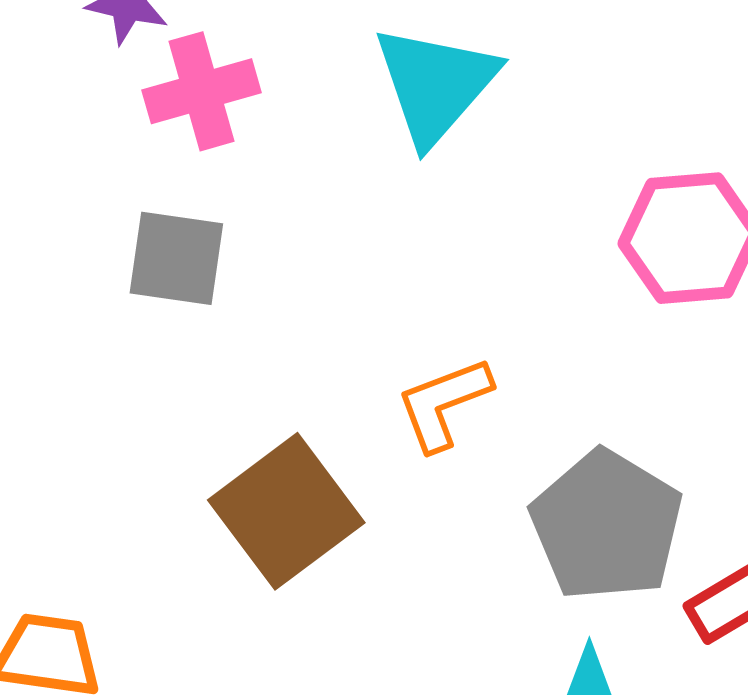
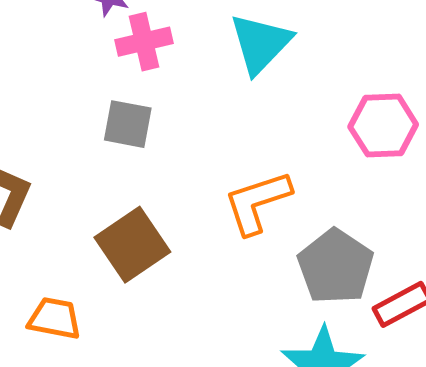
orange L-shape: (444, 404) -> (257, 202), size x1.4
brown square: (286, 511) -> (132, 245), moved

